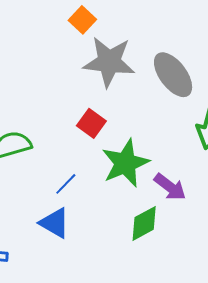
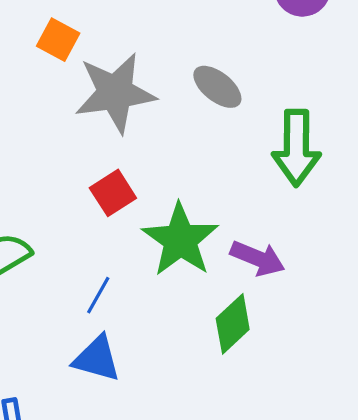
gray ellipse: (173, 75) -> (217, 87), size x0.7
red square: (91, 123) -> (113, 193), turned 36

